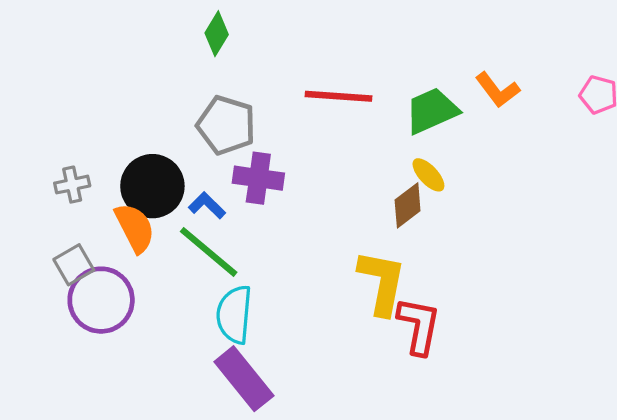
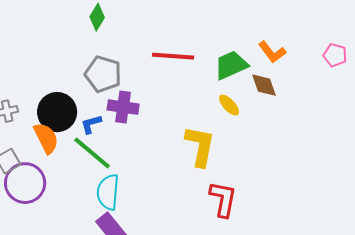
blue L-shape: (207, 205) -> (91, 124), turned -60
brown diamond: (408, 205) -> (264, 85), moved, turned -72
yellow L-shape: (382, 282) -> (200, 146), moved

